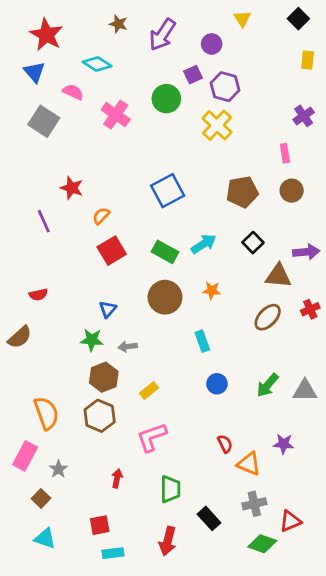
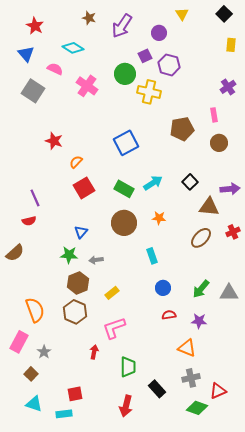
red star: (46, 35) -> (35, 26), size x0.7
yellow cross: (217, 125) -> (149, 92), moved, turned -30
brown pentagon: (242, 192) -> (182, 129), moved
purple line: (44, 221) -> (35, 198), moved
red semicircle: (225, 444) -> (169, 315), moved, turned -72
purple star: (284, 444) -> (199, 321), moved
red arrow: (117, 478) -> (94, 352), moved
cyan rectangle: (113, 553) -> (64, 414), moved

